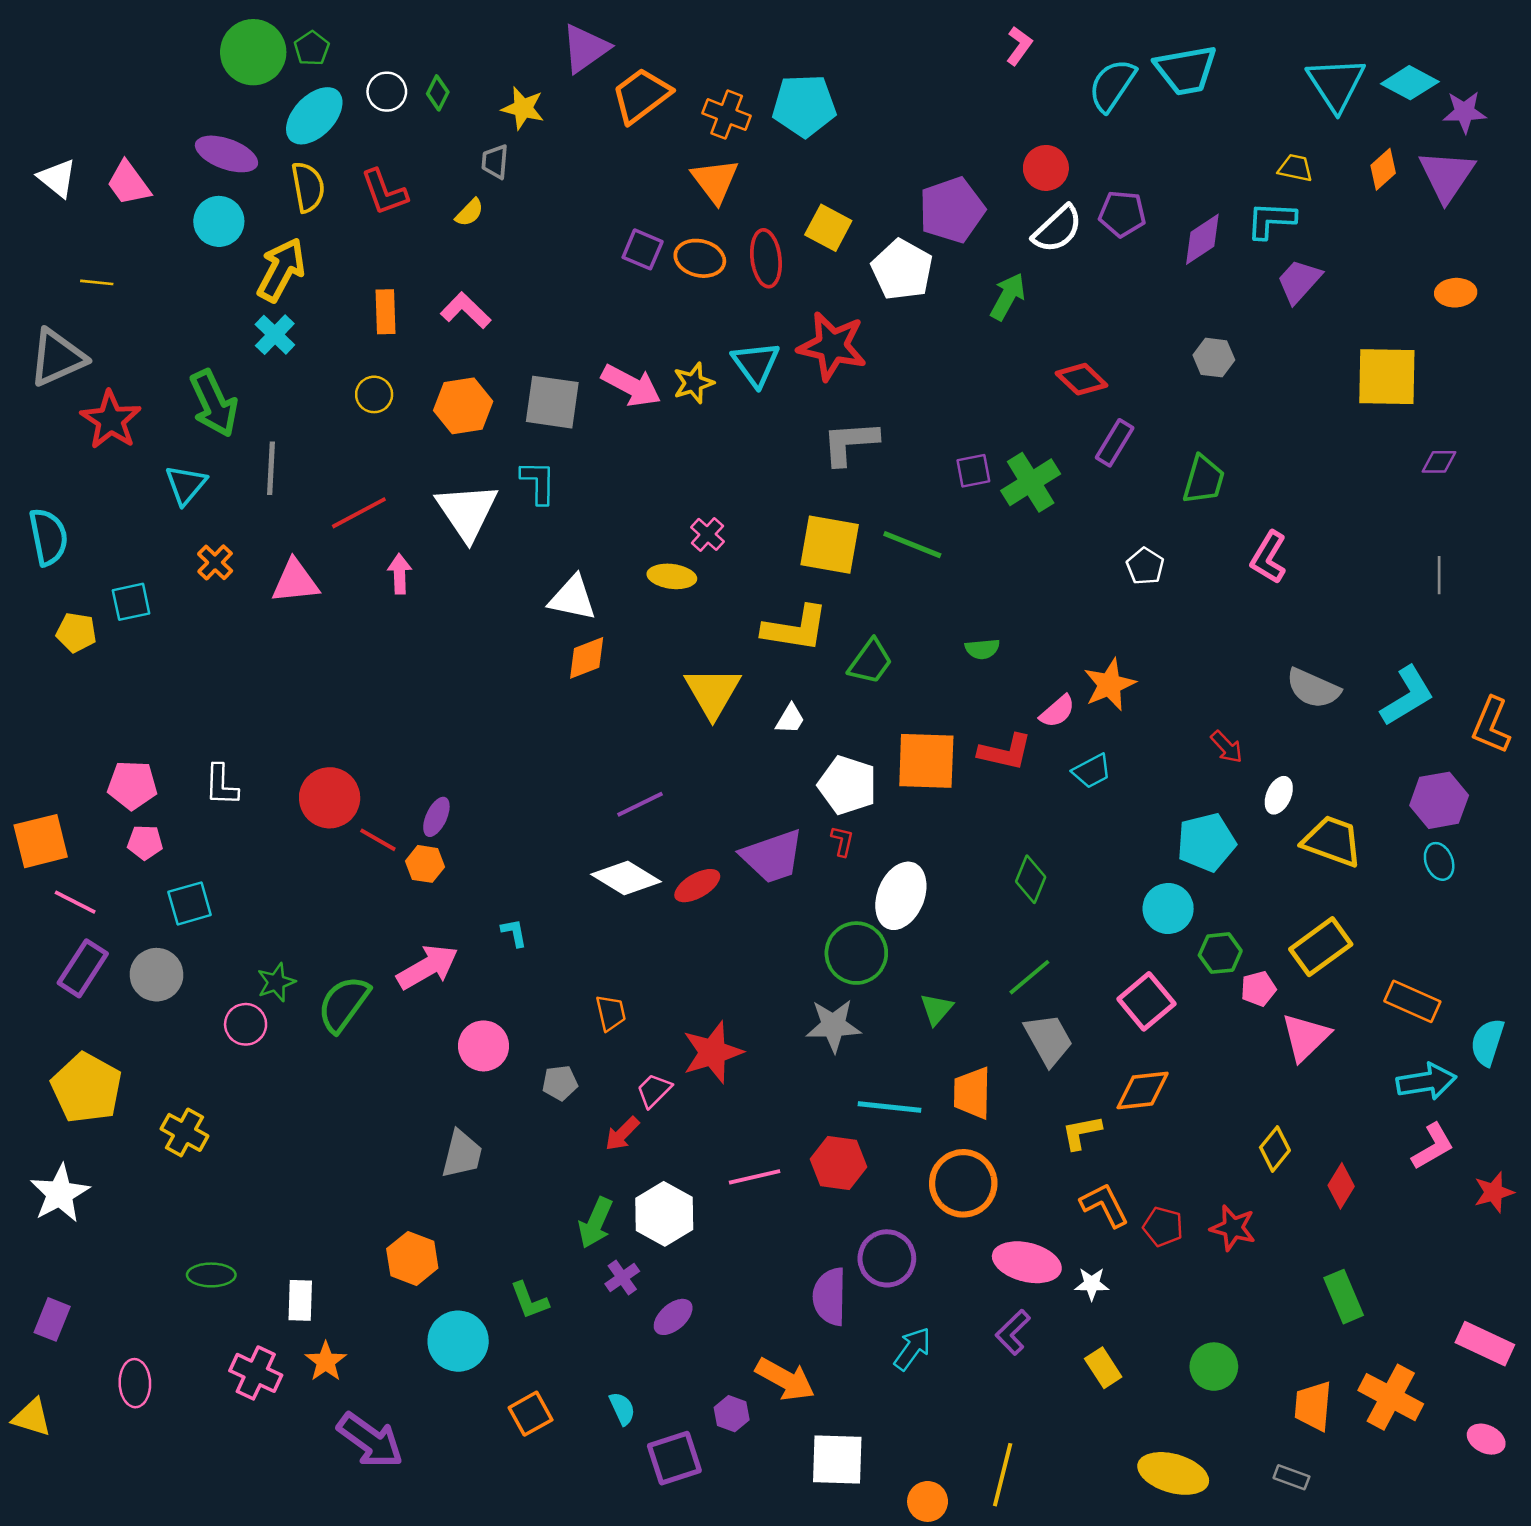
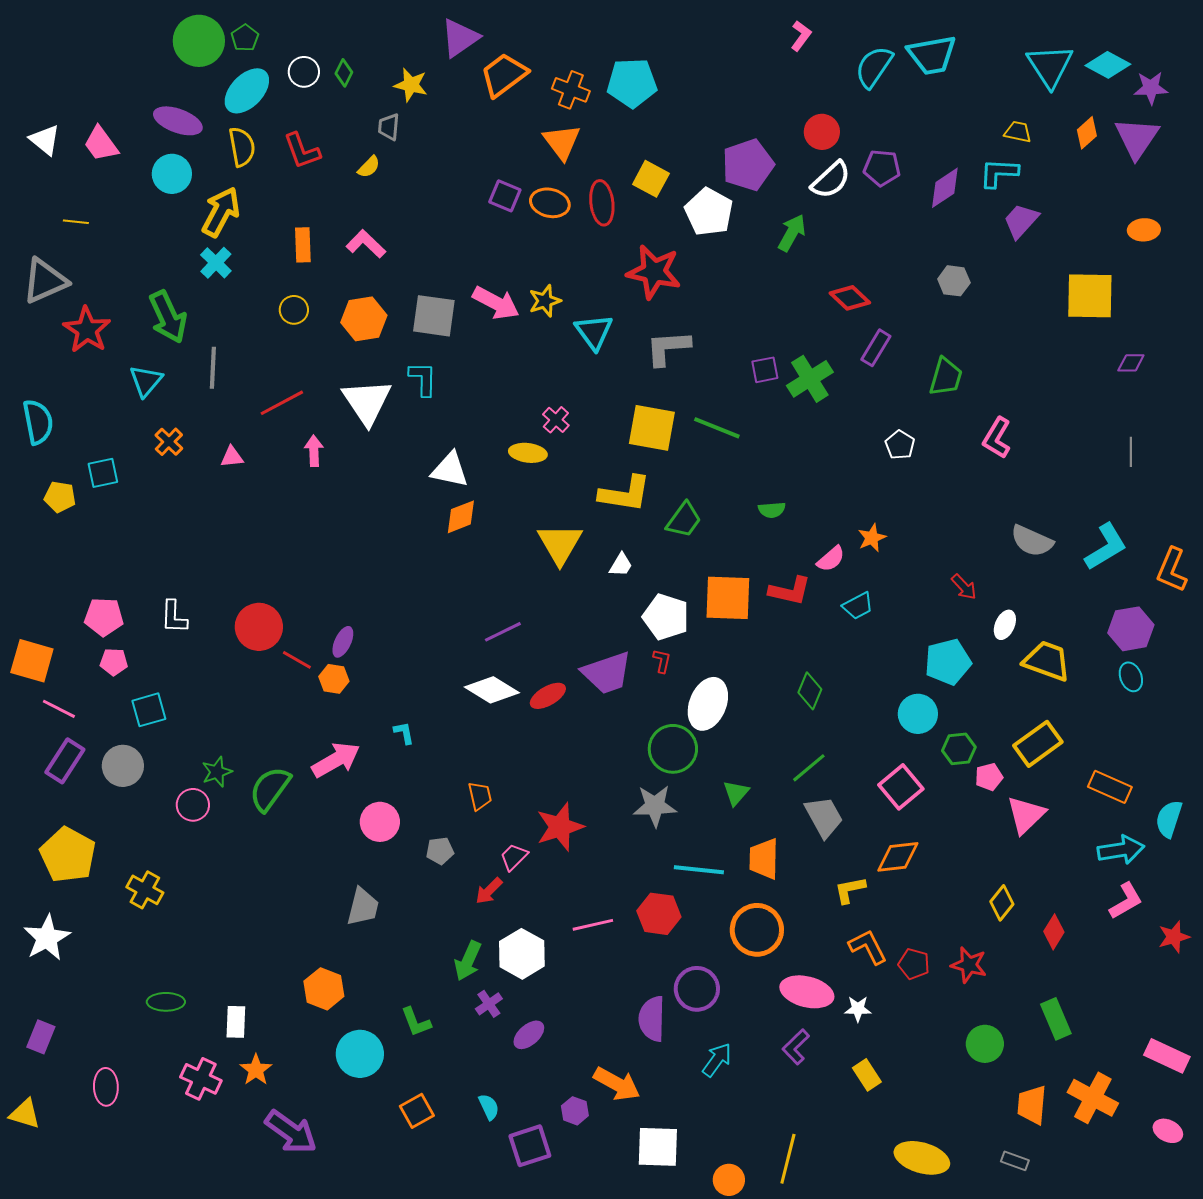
cyan triangle: (756, 364) -> (594, 332), moved
pink triangle: (295, 581) -> (232, 457), size x0.6
orange star: (1110, 685) -> (872, 538), size x0.7
orange square: (41, 841) -> (32, 661), turned 30
green circle: (1214, 1367) -> (985, 1044), moved

